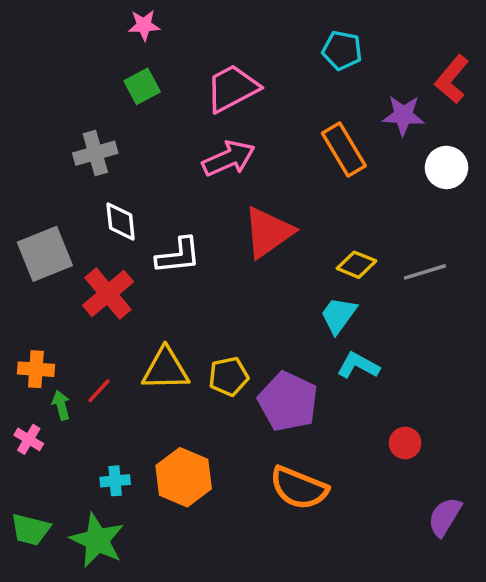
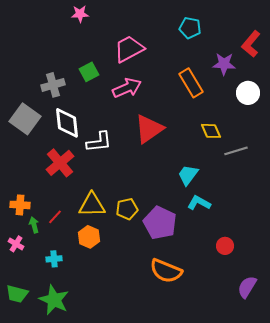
green square: (142, 86) -> (89, 72), moved
white diamond: (121, 221) -> (67, 123), size x1.4
gray square: (45, 254) -> (25, 119), moved, turned -32
yellow diamond: (356, 265) -> (211, 131), moved, turned 45
orange hexagon: (184, 477) -> (89, 237), moved, size x0.7
cyan cross: (115, 481) -> (54, 259), moved

